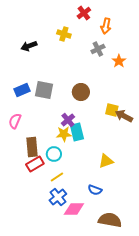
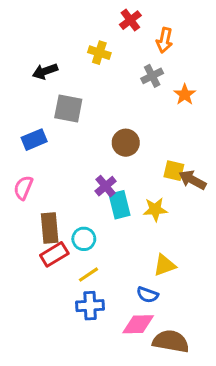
gray square: (44, 90) -> (68, 108), moved
yellow star: (64, 134) -> (155, 209), moved
yellow triangle: (106, 161) -> (165, 265), moved
blue cross: (58, 197) -> (90, 306), turned 36
pink diamond: (74, 209) -> (138, 324), moved

